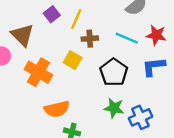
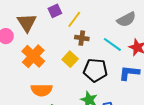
yellow square: (73, 60) -> (70, 59), moved
black pentagon: (114, 72) -> (95, 70), turned 30

